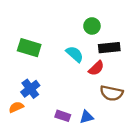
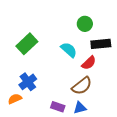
green rectangle: (29, 48) -> (27, 44), turned -60
brown semicircle: (111, 93) -> (82, 86), moved, turned -50

